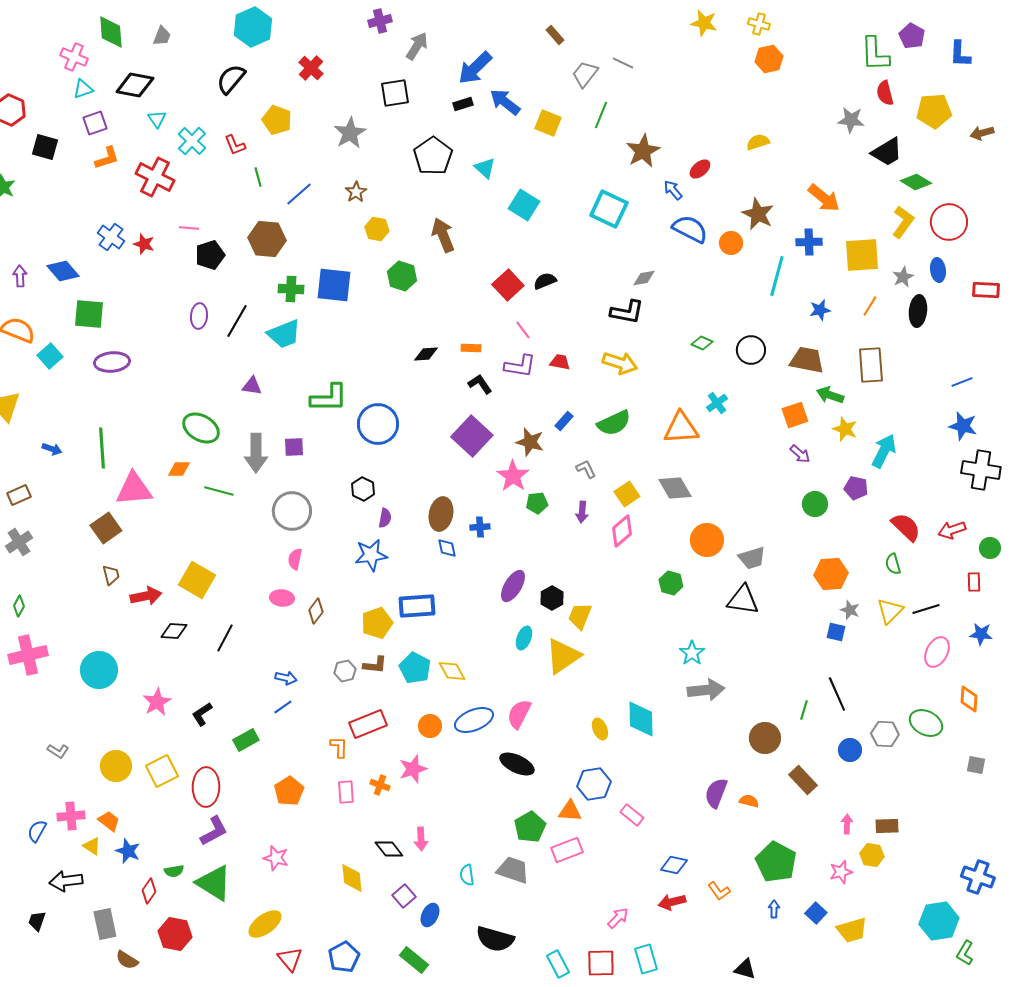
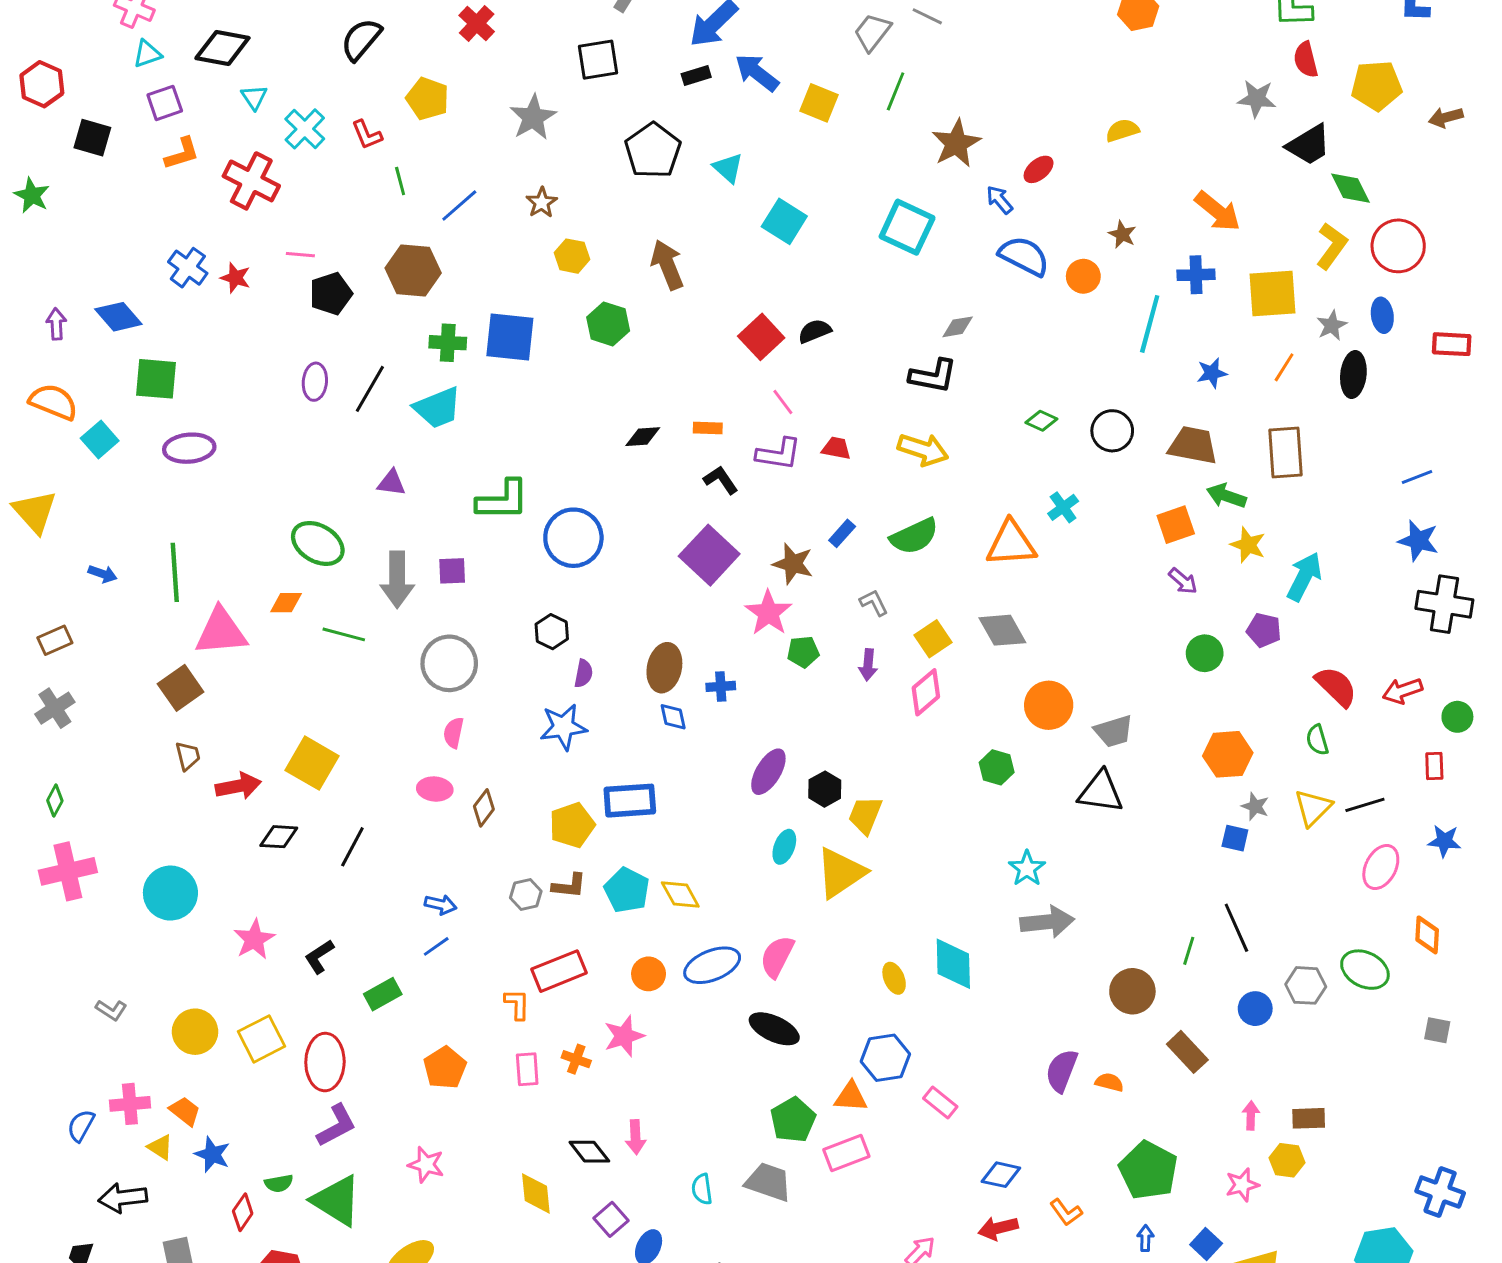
green diamond: (916, 182) -> (1351, 188), turned 32
brown star: (758, 214) -> (1122, 234), size x0.6

